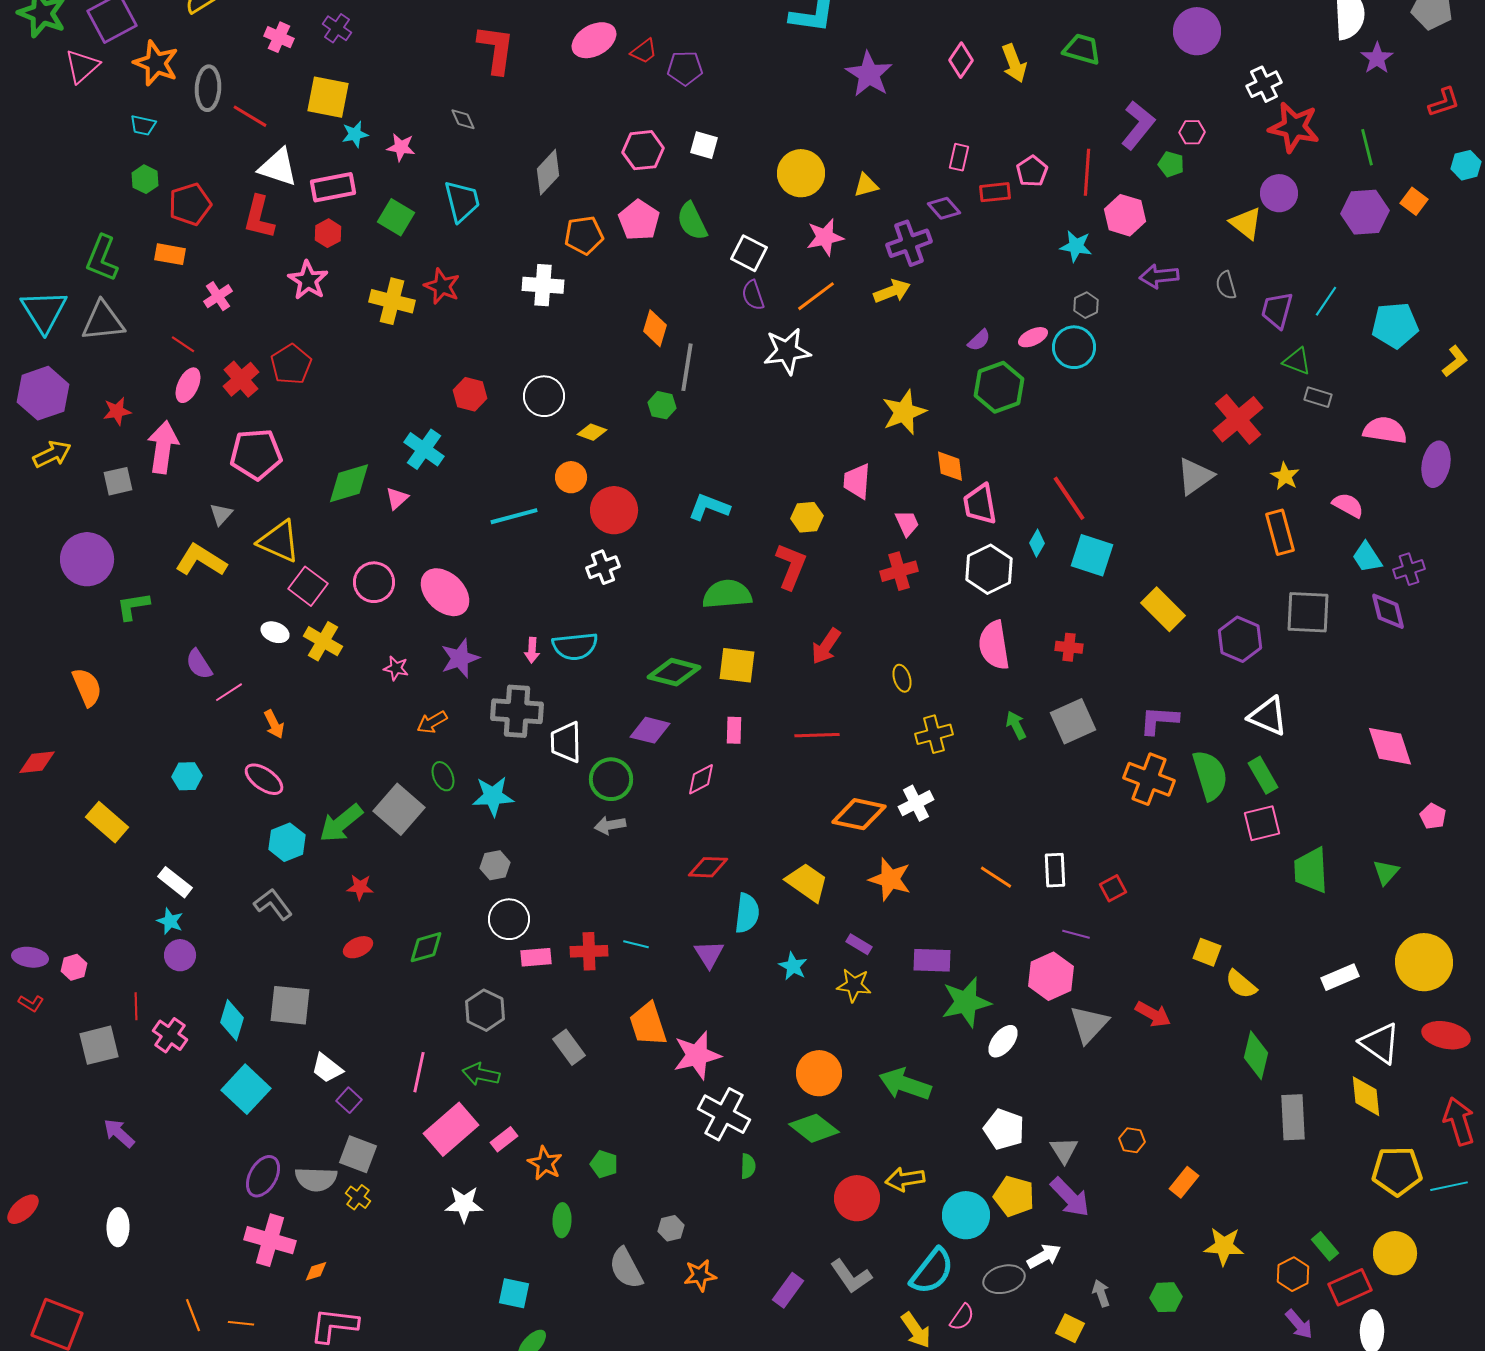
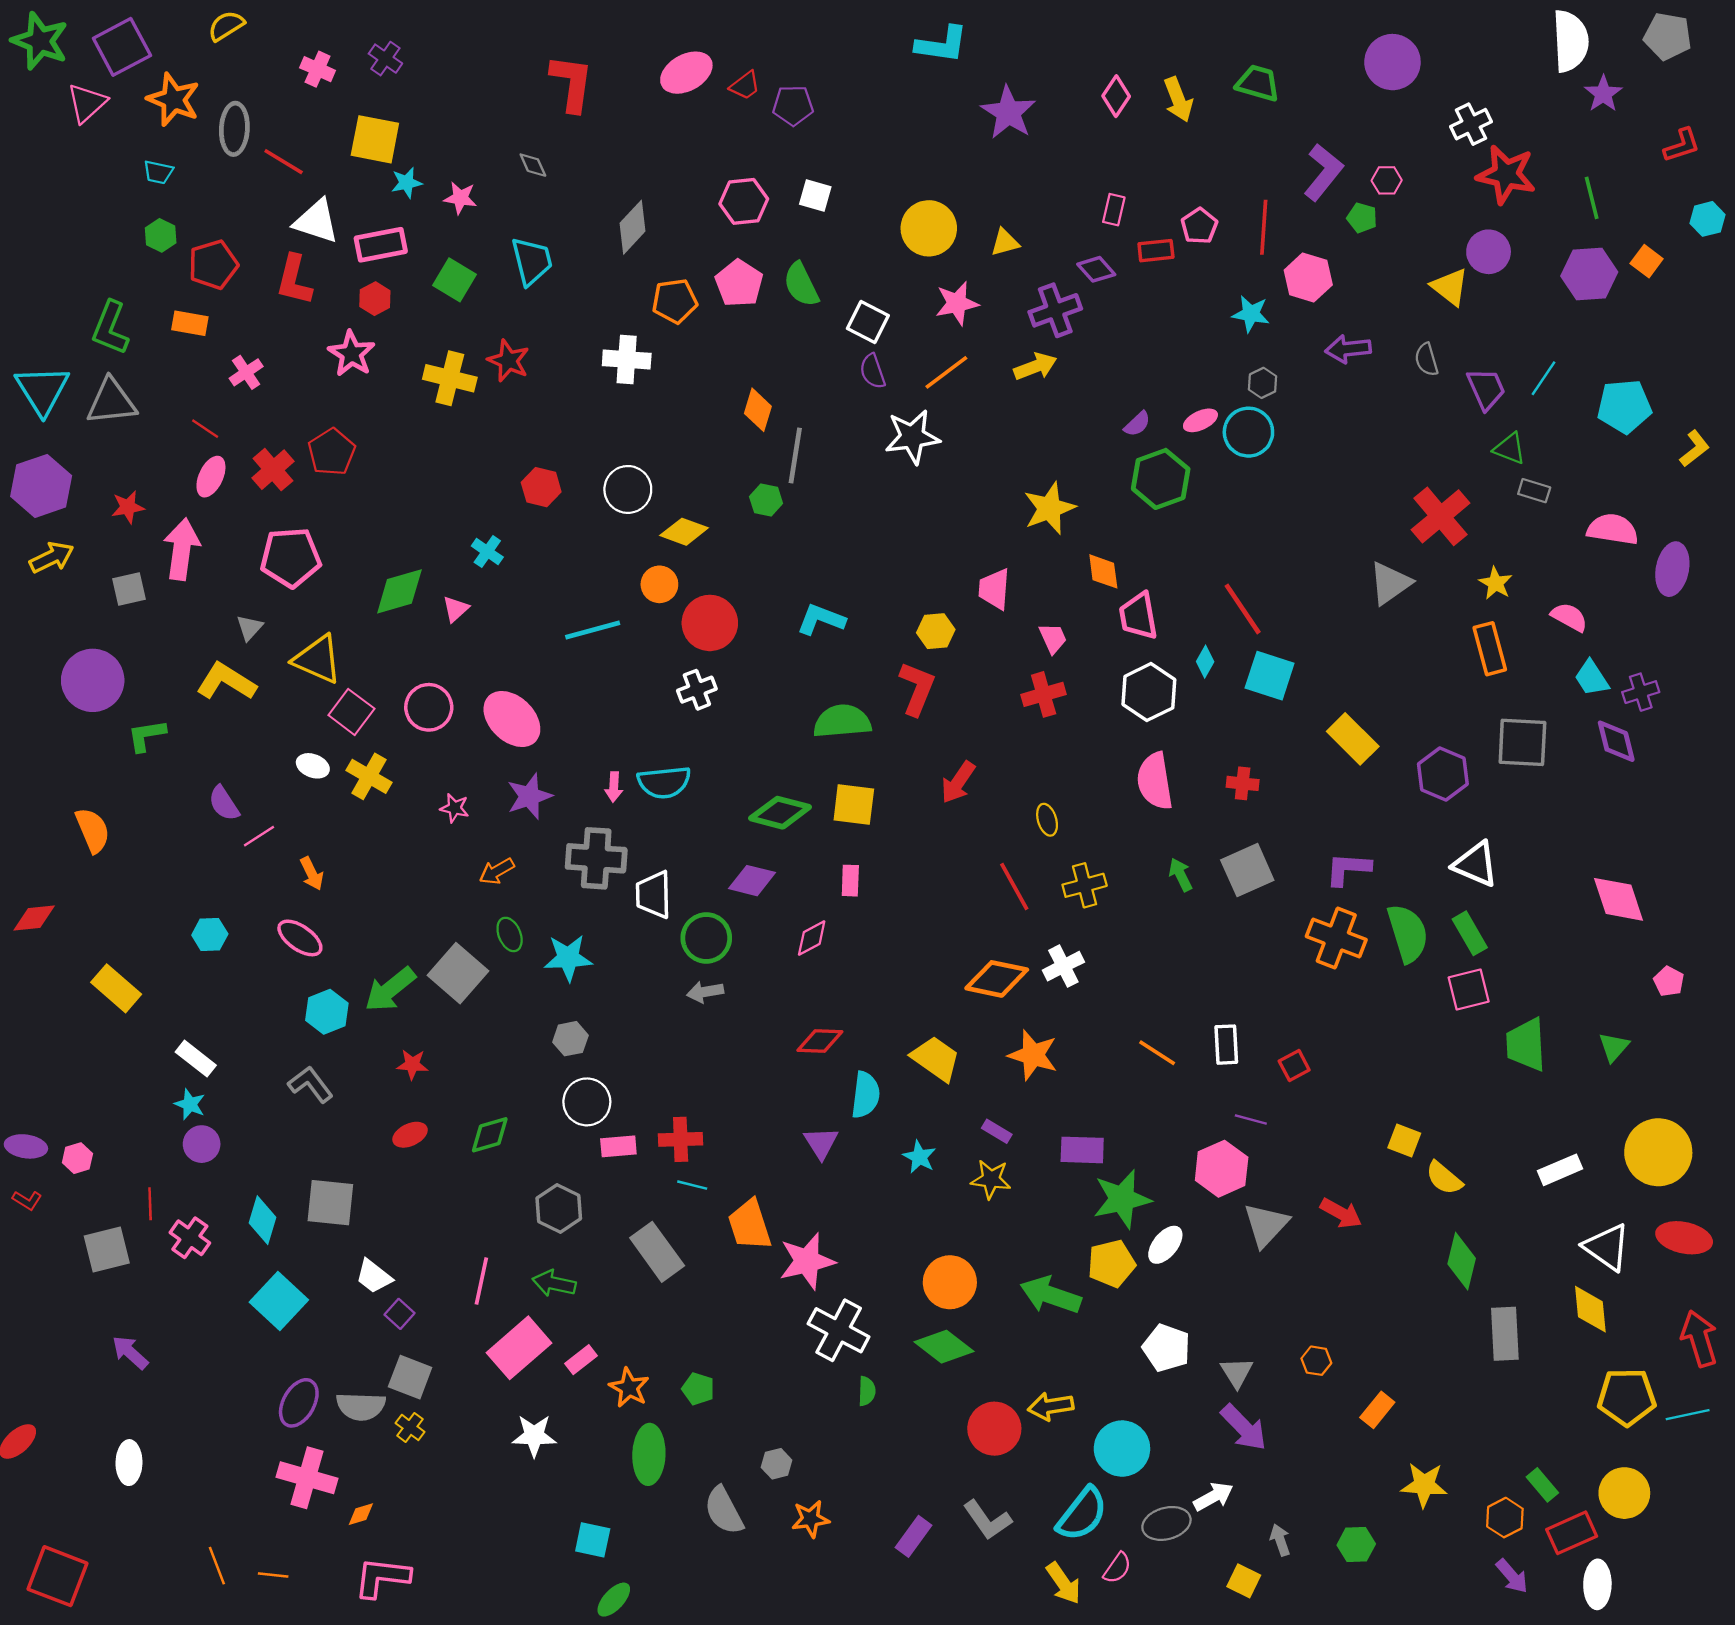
purple trapezoid: (1277, 310) -> (1486, 389), turned 141
yellow diamond: (592, 432) -> (684, 532), size x1.4
cyan cross: (424, 449) -> (487, 552), size x0.7
red line: (817, 735) -> (1014, 886), moved, turned 63
cyan line: (636, 944) -> (692, 1185), moved
gray rectangle: (569, 1047) -> (657, 1252), size x1.4
yellow pentagon: (1014, 1196) -> (1111, 1264), moved, turned -30
green ellipse: (562, 1220) -> (649, 1454), size x1.5

